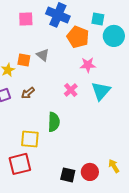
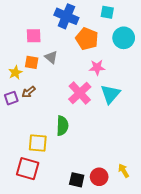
pink square: (26, 19) -> (34, 36), moved
cyan square: (98, 19) -> (107, 12), moved
pink cross: (71, 90) -> (80, 93), size x1.6
brown arrow: (28, 93) -> (29, 92), moved
red square: (20, 164) -> (28, 169), turned 30

